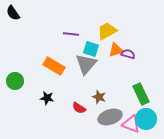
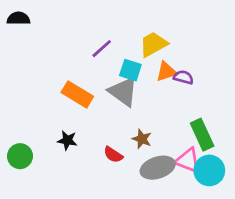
black semicircle: (13, 13) -> (19, 18), turned 126
purple line: (71, 34) -> (102, 49), turned -49
gray triangle: (86, 64) -> (123, 92), turned -35
green circle: (15, 81) -> (20, 156), moved
pink triangle: (131, 124) -> (188, 160), moved

